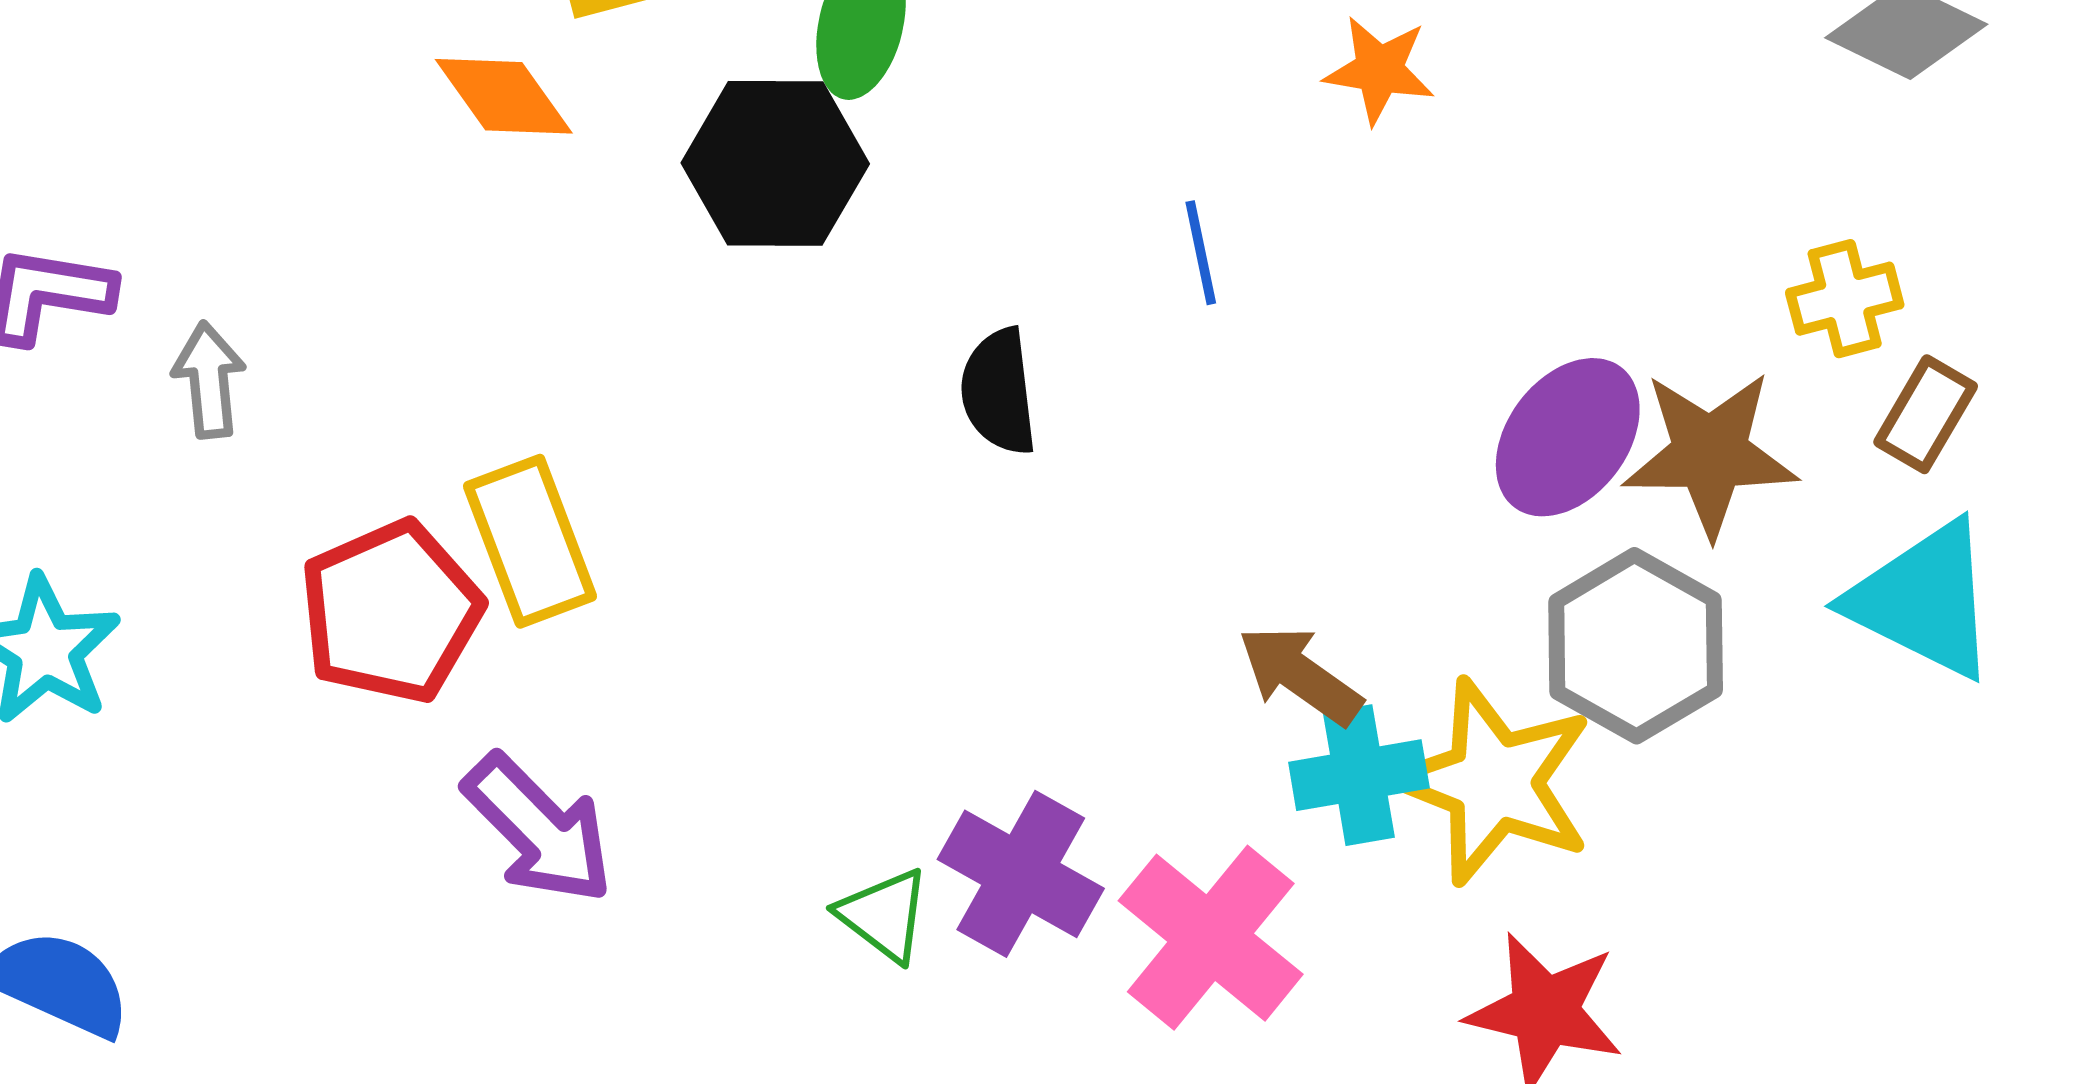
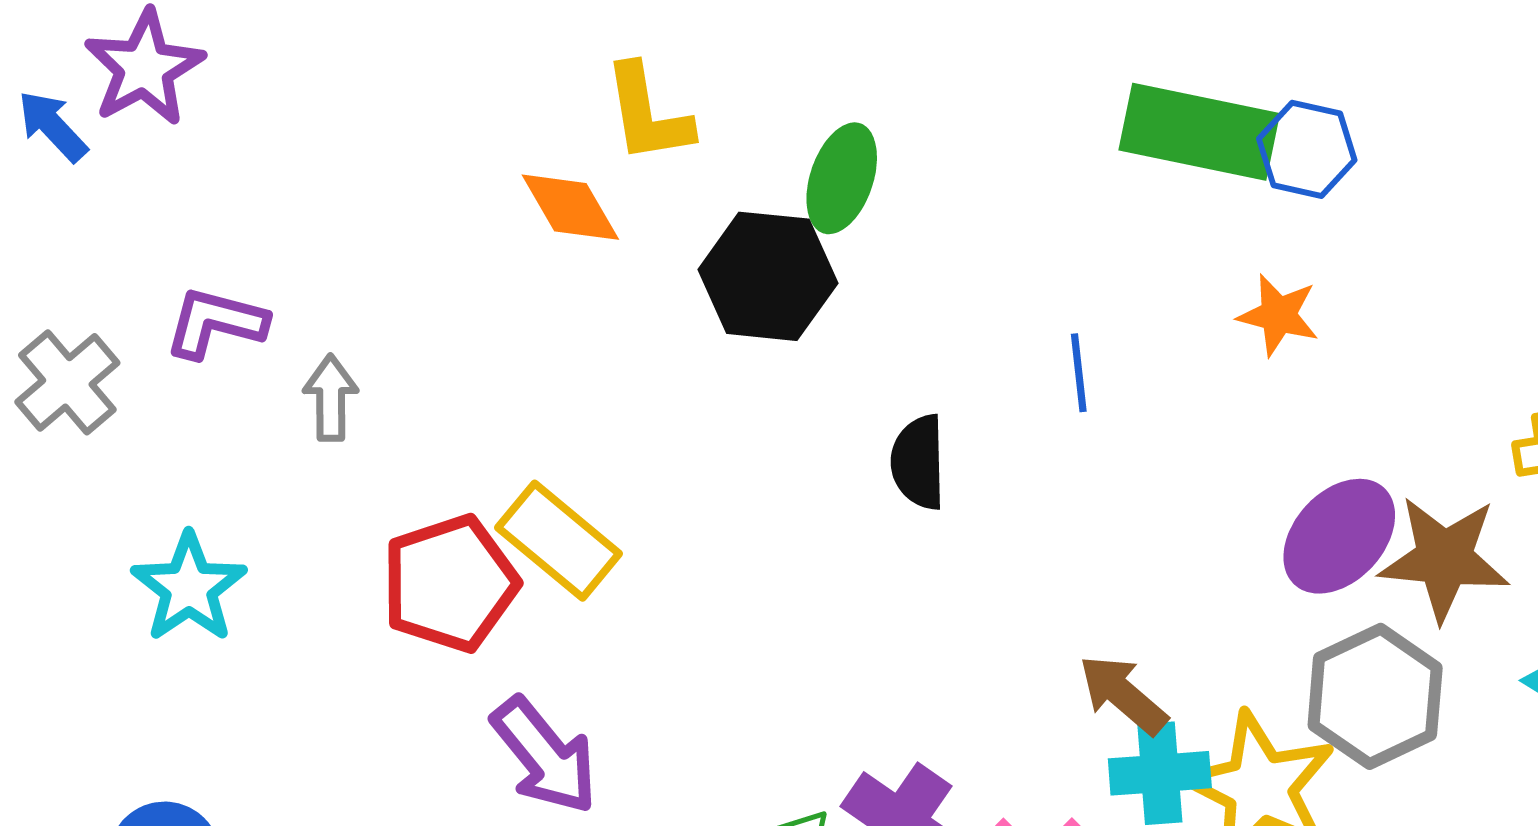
orange star: (1379, 70) -> (1278, 315), moved
yellow rectangle: (530, 541) -> (559, 541), turned -35

